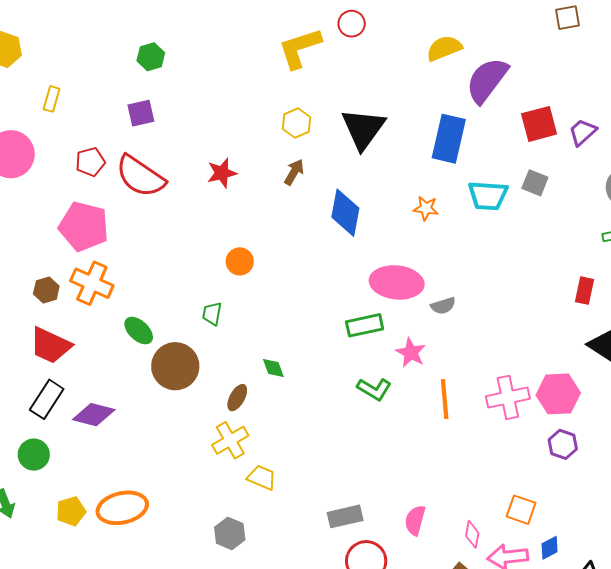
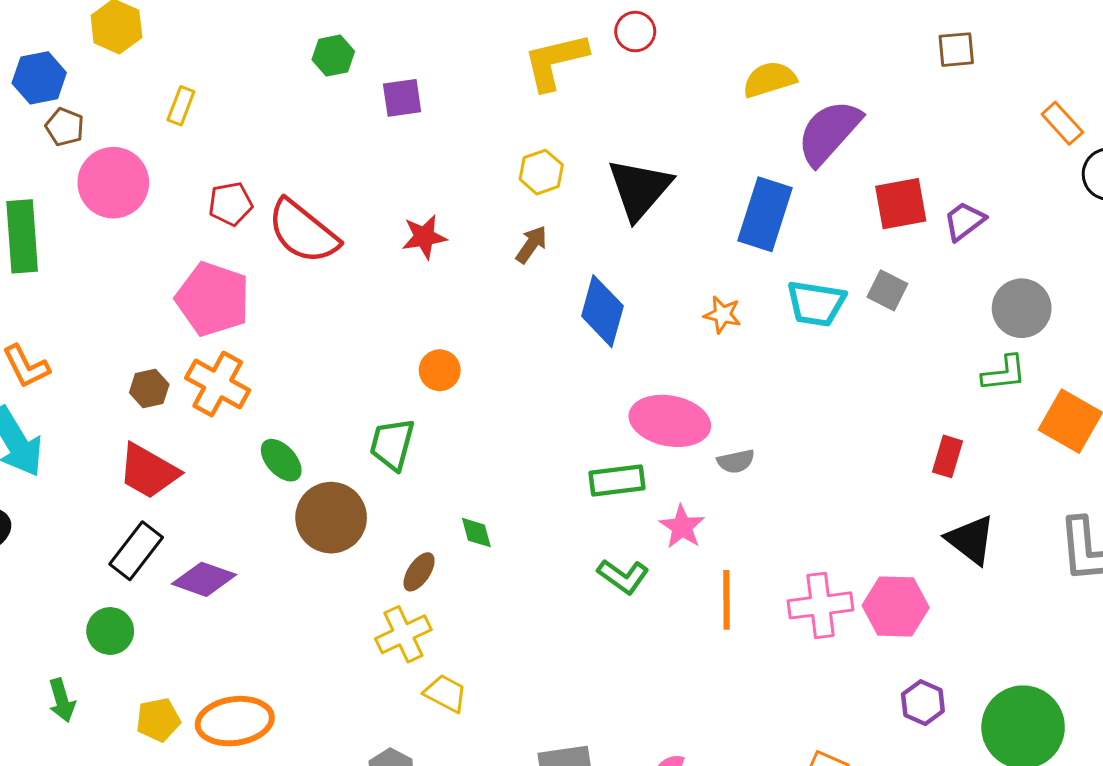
purple square: (141, 113) -> (402, 98), moved
green trapezoid: (212, 314) -> (392, 444), size x1.5
purple hexagon: (563, 444) -> (923, 703), moved

